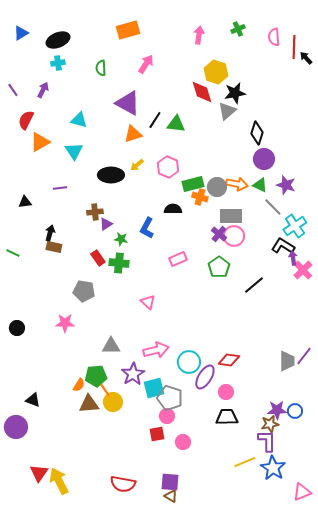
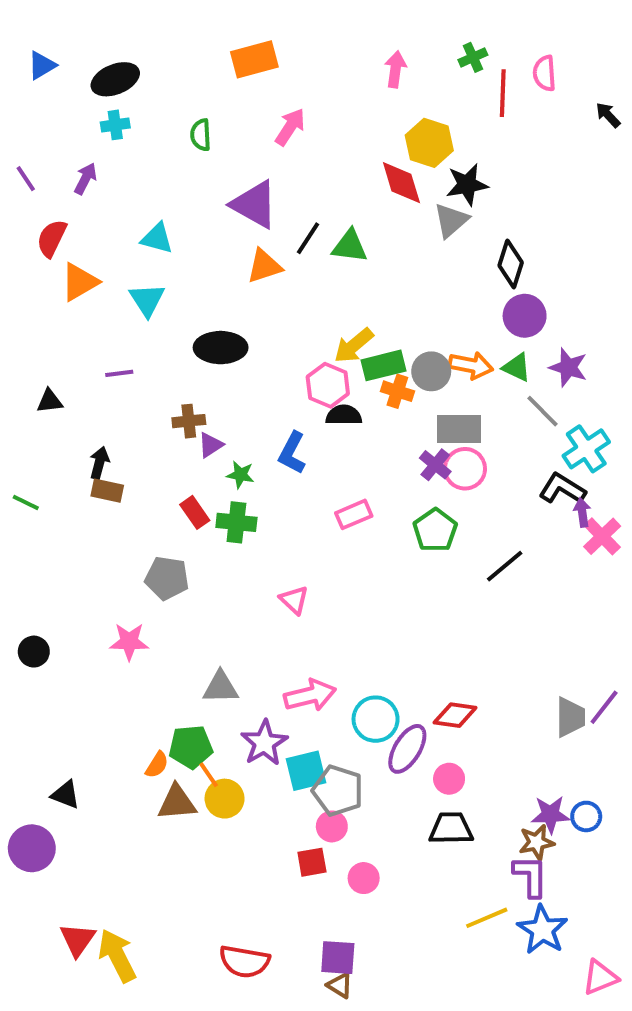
red line: (294, 47) -> (503, 93), moved
yellow arrow: (137, 165) -> (354, 346), moved, size x1.5
pink hexagon: (168, 167) -> (328, 385), moved

